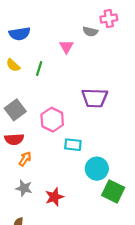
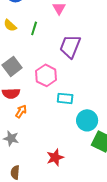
purple trapezoid: (95, 98) -> (70, 46), moved, turned 110
gray star: (24, 188) -> (11, 138), moved
red star: (54, 197) -> (55, 157), moved

